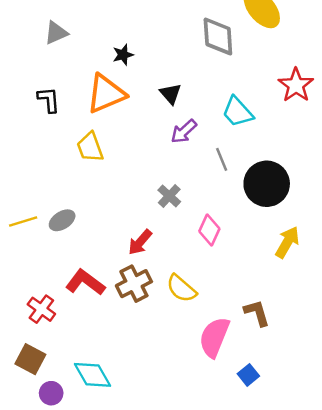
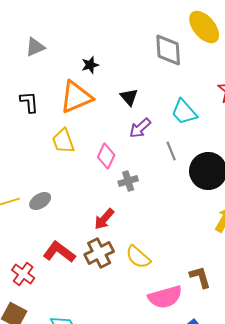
gray cross: (169, 196) -> (128, 181), turned 30
pink diamond: (209, 230) -> (106, 156), moved
pink semicircle: (214, 337) -> (165, 297), turned -128

